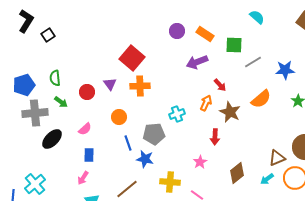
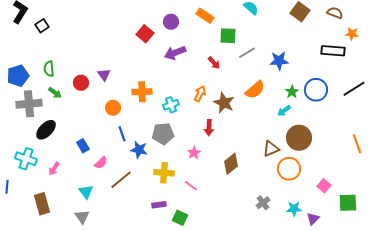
orange rectangle: (205, 34) -> (205, 16), moved
red square: (132, 58) -> (145, 34), moved, size x0.7
purple arrow: (197, 62) -> (175, 53), moved
red arrow: (220, 85) -> (214, 63), moved
orange cross: (140, 86) -> (142, 92), moved
pink semicircle: (85, 129) -> (101, 163), moved
gray pentagon: (154, 134) -> (163, 134), moved
blue rectangle: (89, 155) -> (83, 146), turned -32
pink arrow: (83, 178) -> (54, 169), moved
cyan arrow: (267, 179) -> (284, 111), moved
cyan cross: (35, 184) -> (26, 159), moved, turned -30

